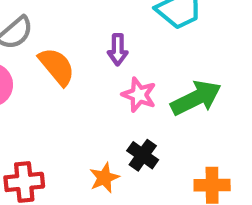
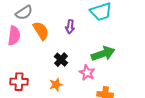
pink star: (139, 95) -> (87, 73), moved
black cross: (143, 155) -> (61, 60), moved

